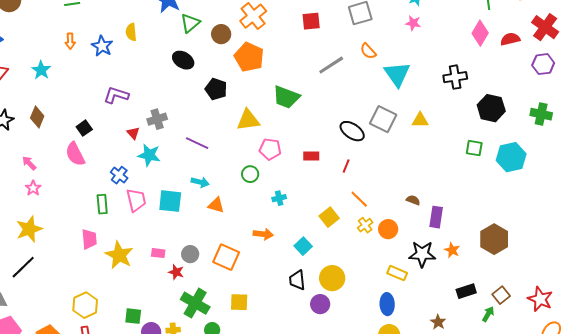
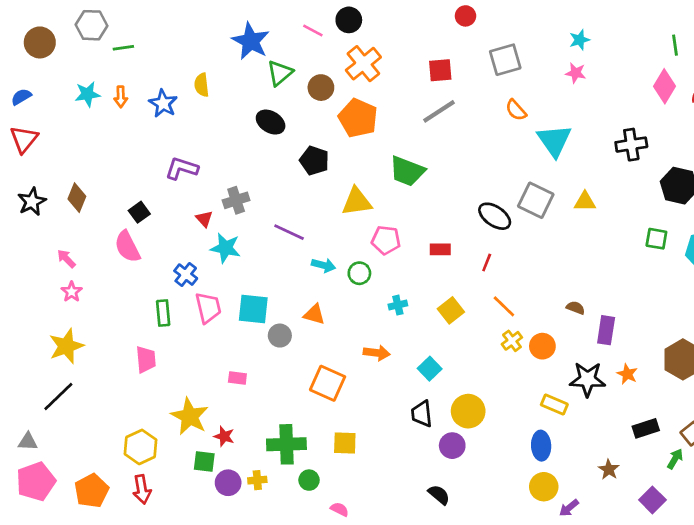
gray line: (331, 65) -> (439, 111), moved
cyan star: (41, 70) -> (88, 94), moved, turned 30
cyan arrow: (200, 182) -> (324, 265), moved
yellow square: (329, 217) -> (451, 310), moved
gray circle: (190, 254) -> (280, 336), moved
yellow star: (119, 255) -> (190, 416), moved
red star: (176, 272) -> (224, 436), moved
green cross: (195, 303) -> (286, 444), turned -32

